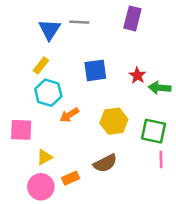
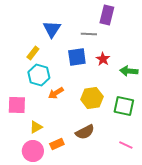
gray line: (79, 22) -> (89, 34), moved
blue triangle: (50, 30) -> (52, 29), moved
red star: (137, 75) -> (103, 59), moved
pink line: (161, 160) -> (126, 145), moved, turned -64

